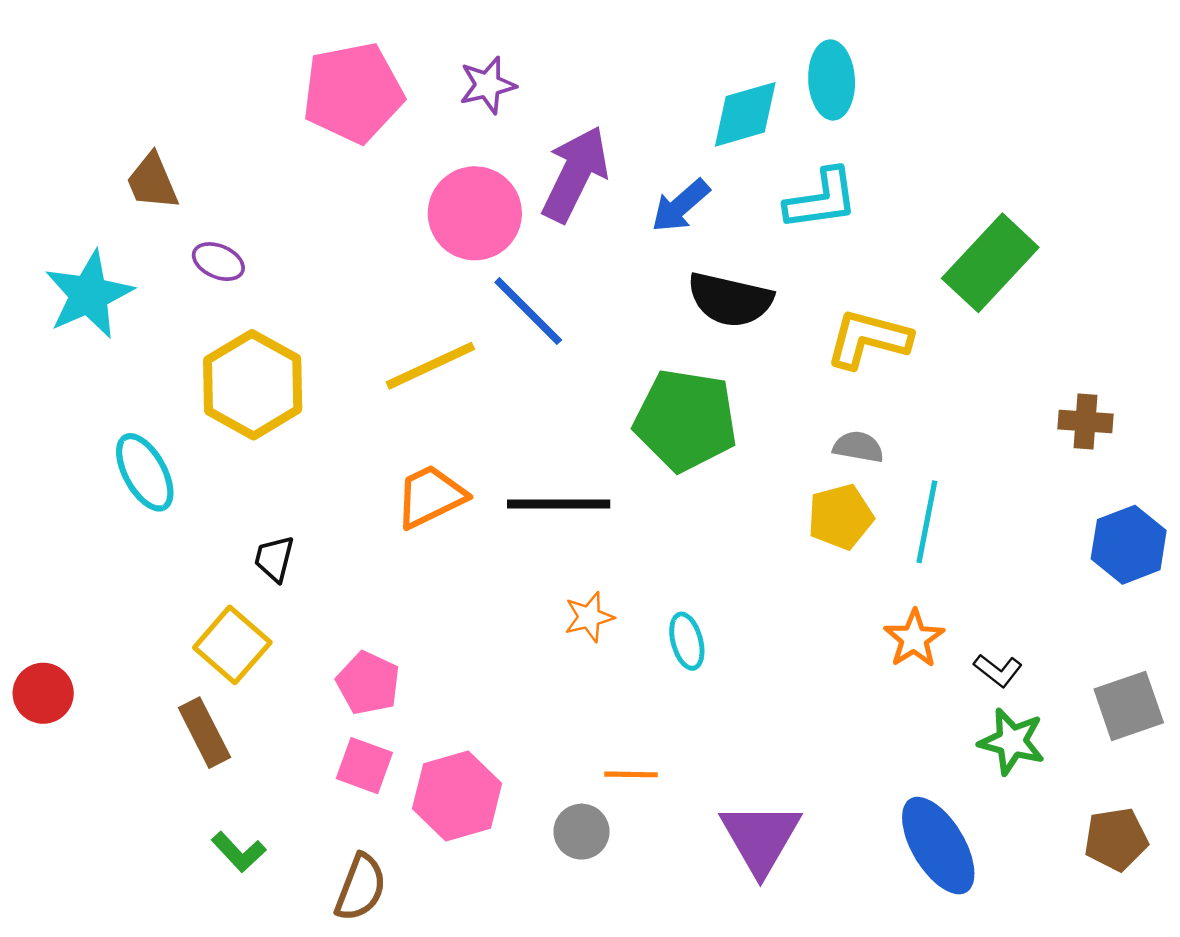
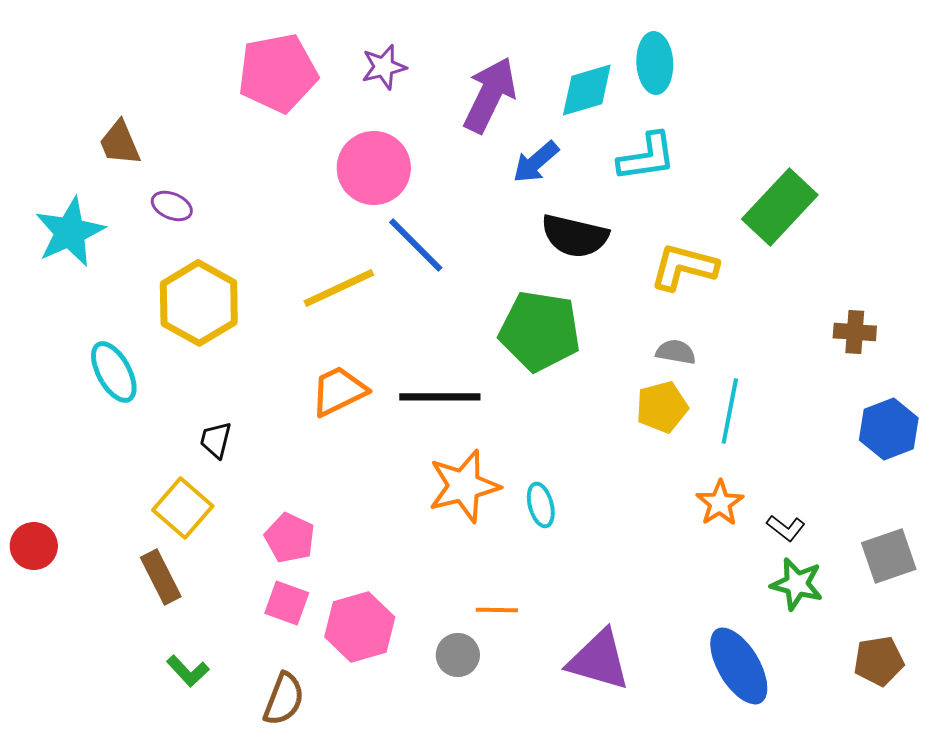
purple arrow: (575, 174) -> (490, 95), moved
orange star: (589, 617) -> (464, 486), size x1.8
purple triangle: (760, 838) -> (599, 660), turned -44

